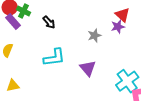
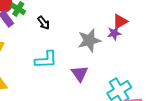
red triangle: (122, 15) -> (120, 21), turned 42
gray star: (94, 35) -> (89, 40), size x1.6

